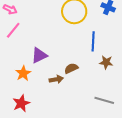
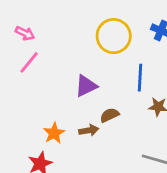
purple triangle: (39, 55) -> (86, 86), moved
orange star: (23, 73) -> (54, 133), moved

